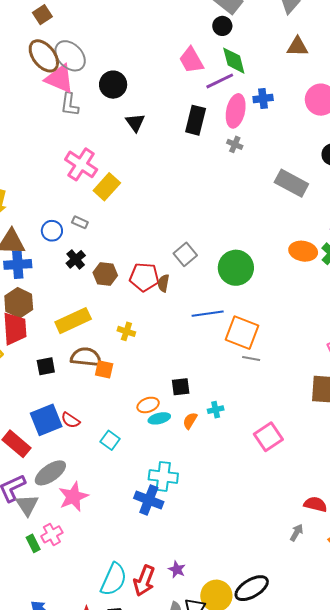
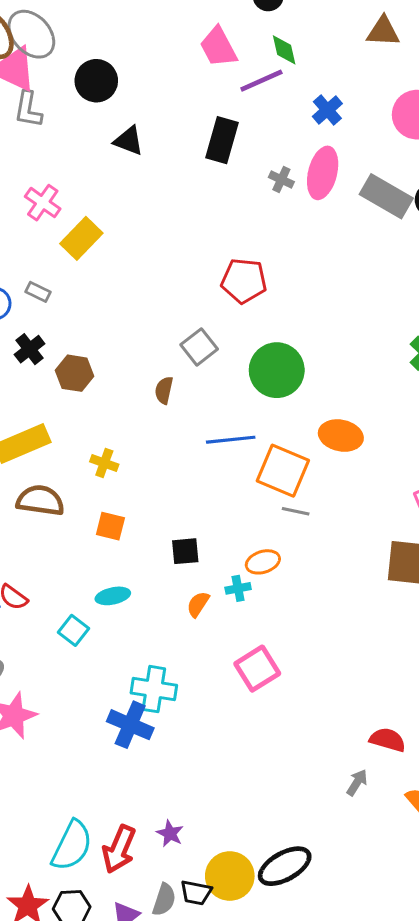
green diamond: (234, 61) -> (284, 50), size x0.7
blue cross: (263, 98) -> (327, 110), turned -36
pink ellipse: (236, 111) -> (323, 173), moved
black triangle: (135, 123) -> (129, 141), turned -35
pink cross: (81, 164) -> (43, 203), size x0.7
gray rectangle: (291, 183) -> (386, 196), moved
orange ellipse: (303, 251) -> (341, 436), moved
red pentagon: (144, 277) -> (244, 281), moved
orange square: (104, 369) -> (110, 526), moved
orange ellipse: (148, 405) -> (263, 562), moved
cyan ellipse: (159, 418) -> (113, 596), moved
pink square: (268, 437) -> (257, 669), moved

